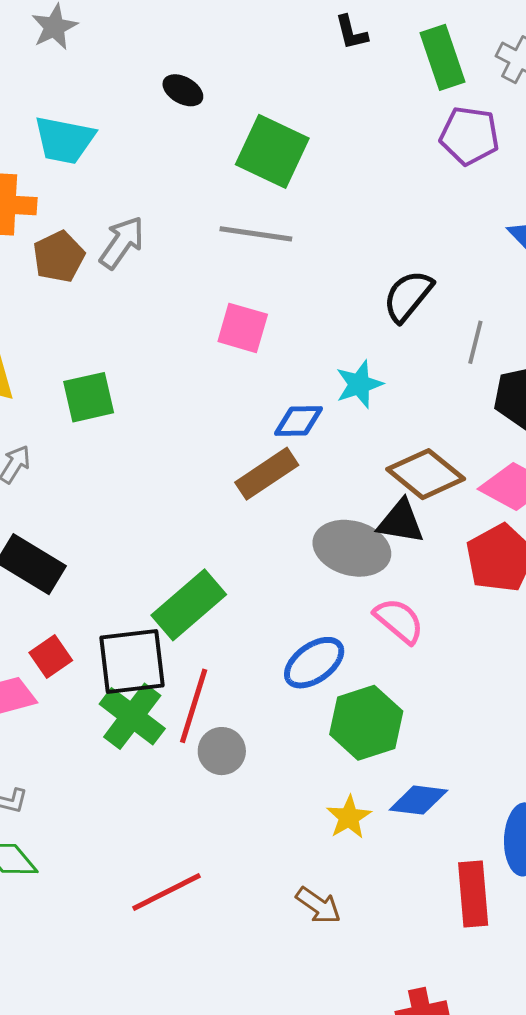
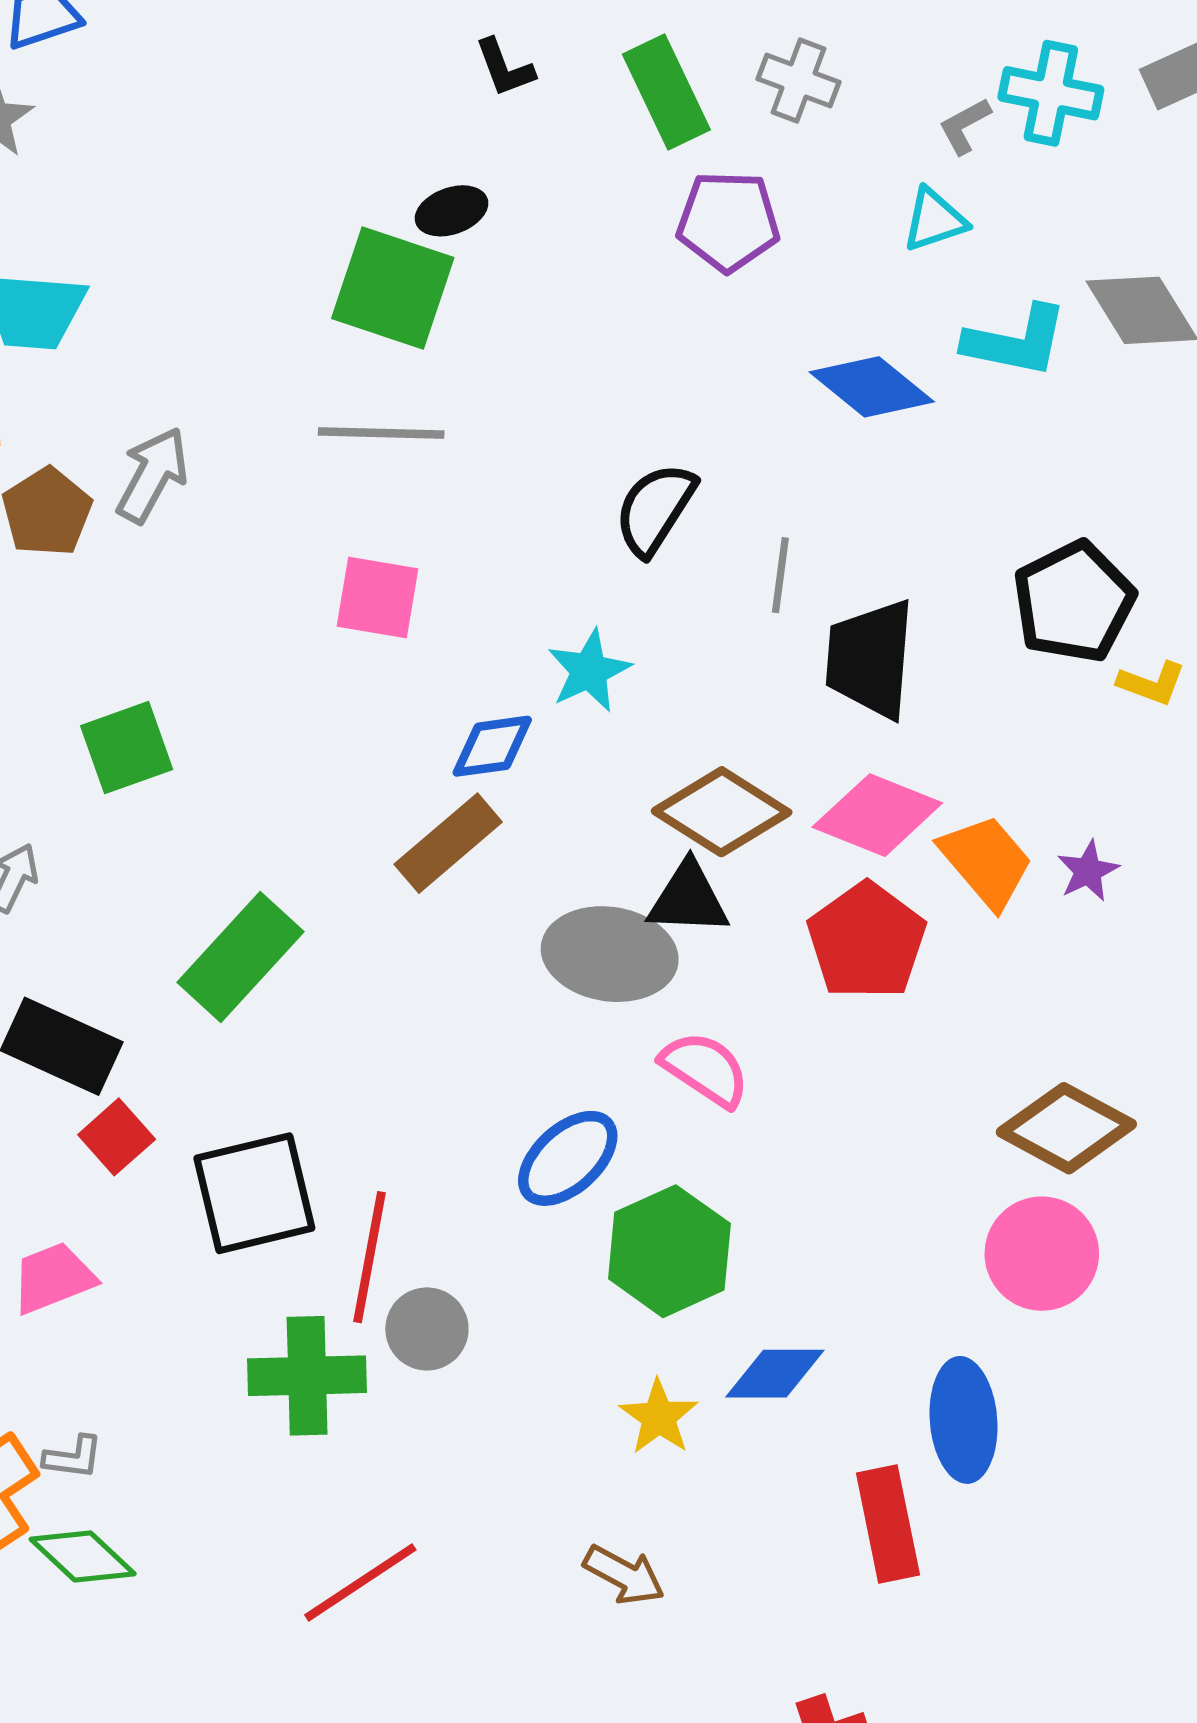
black ellipse: (183, 90) -> (452, 211), moved, turned -42
green rectangle: (189, 605) -> (240, 957), moved
red square: (51, 656) -> (117, 1137), moved
green cross: (132, 716) -> (307, 1376), moved, turned -32

